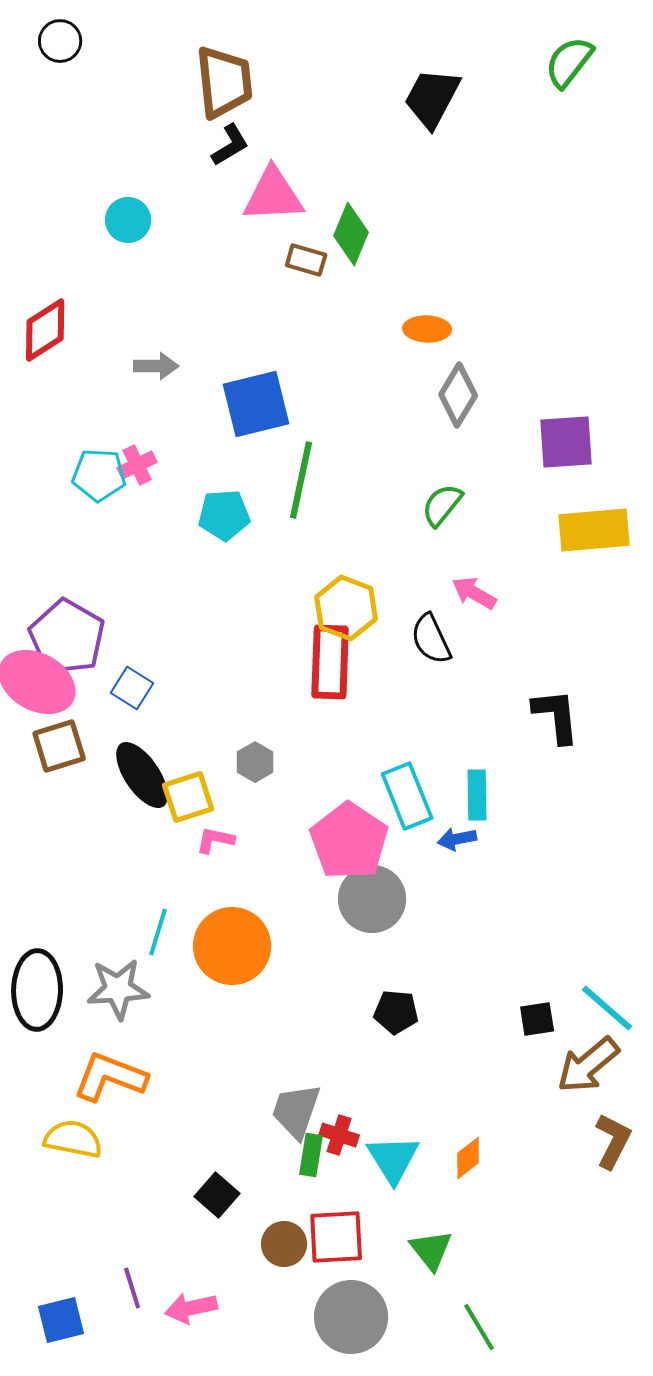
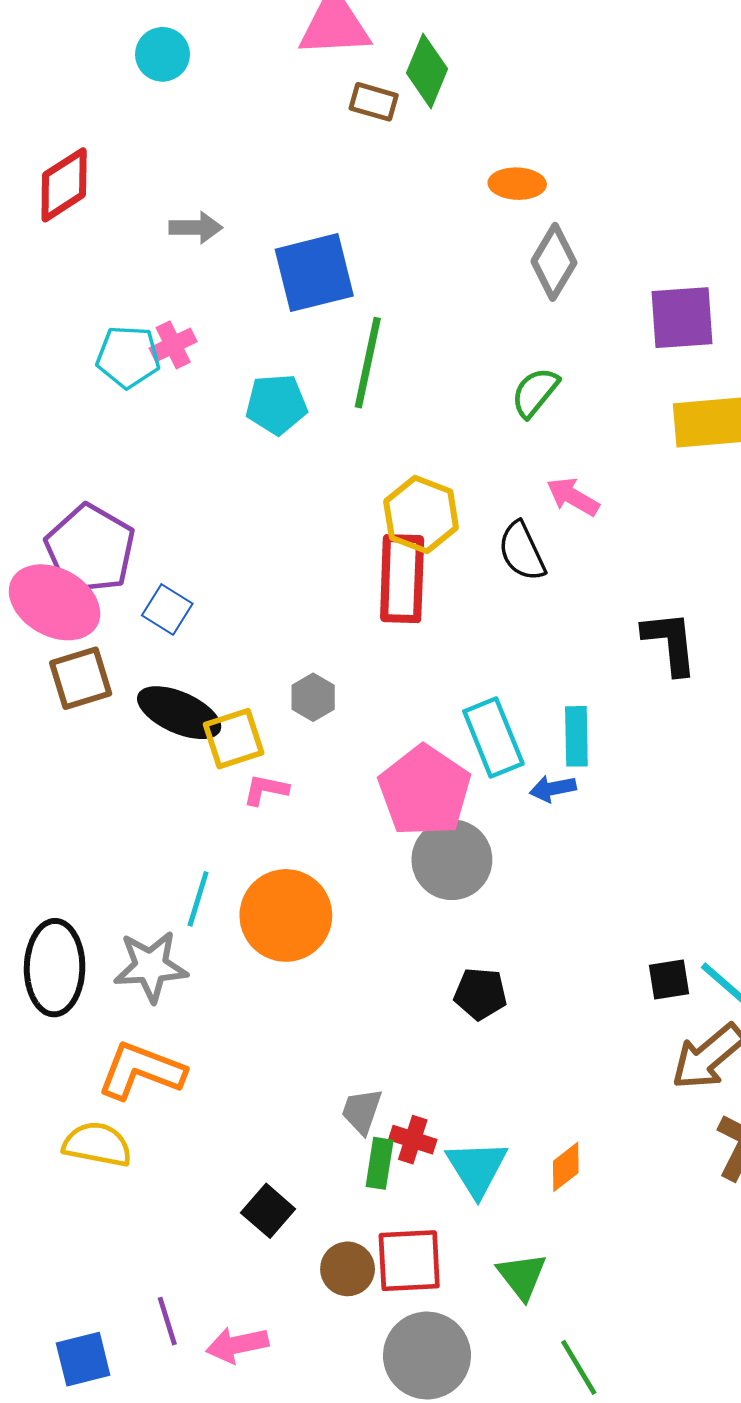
black ellipse: (142, 775) -> (179, 713), turned -32
black square: (537, 1019) -> (669, 979), moved
gray trapezoid: (296, 1111) -> (362, 1111), size x0.7

